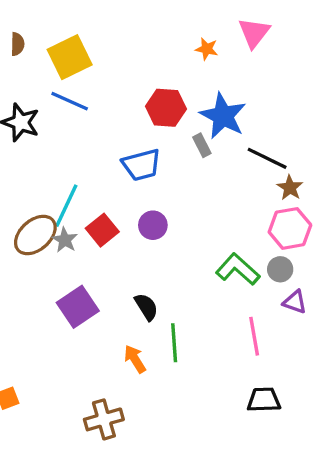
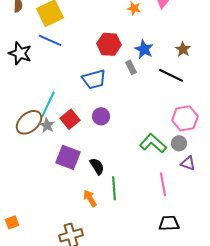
blue star: (223, 116) -> (144, 49), size x0.7
brown star: (290, 188) -> (183, 49), moved
purple square: (78, 307) -> (68, 157), moved, turned -35

